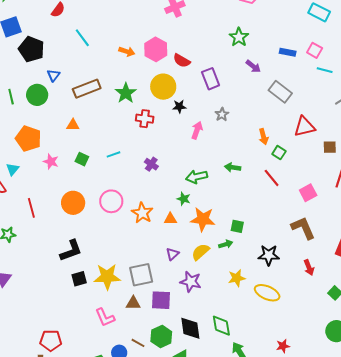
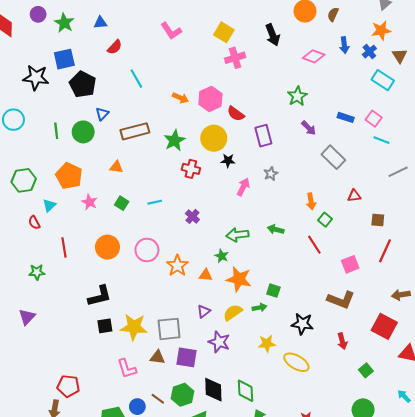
red triangle: (305, 127) -> (354, 196), size x0.6
brown L-shape: (303, 228) -> (341, 300), turned 128

